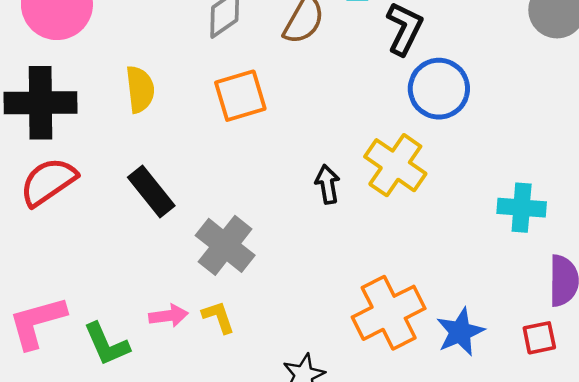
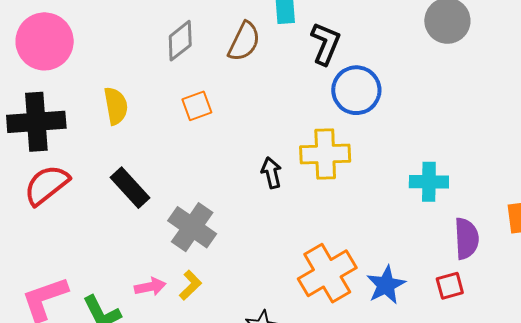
orange square: (240, 96) -> (197, 106), size x0.7
yellow cross: (395, 165) -> (325, 154), turned -33
yellow L-shape: (218, 317) -> (190, 285), turned 68

